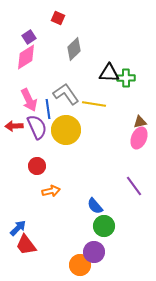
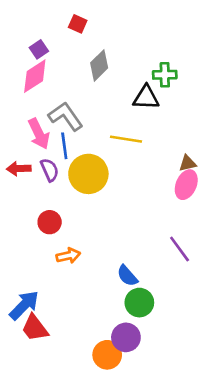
green cross: (126, 78) -> (165, 75), moved
gray L-shape: (66, 94) -> (66, 116), moved
purple semicircle: (37, 127) -> (50, 170), size x0.7
blue arrow: (18, 228) -> (24, 305), size x1.4

